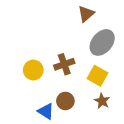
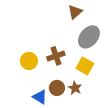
brown star: (102, 101) -> (75, 88), moved

